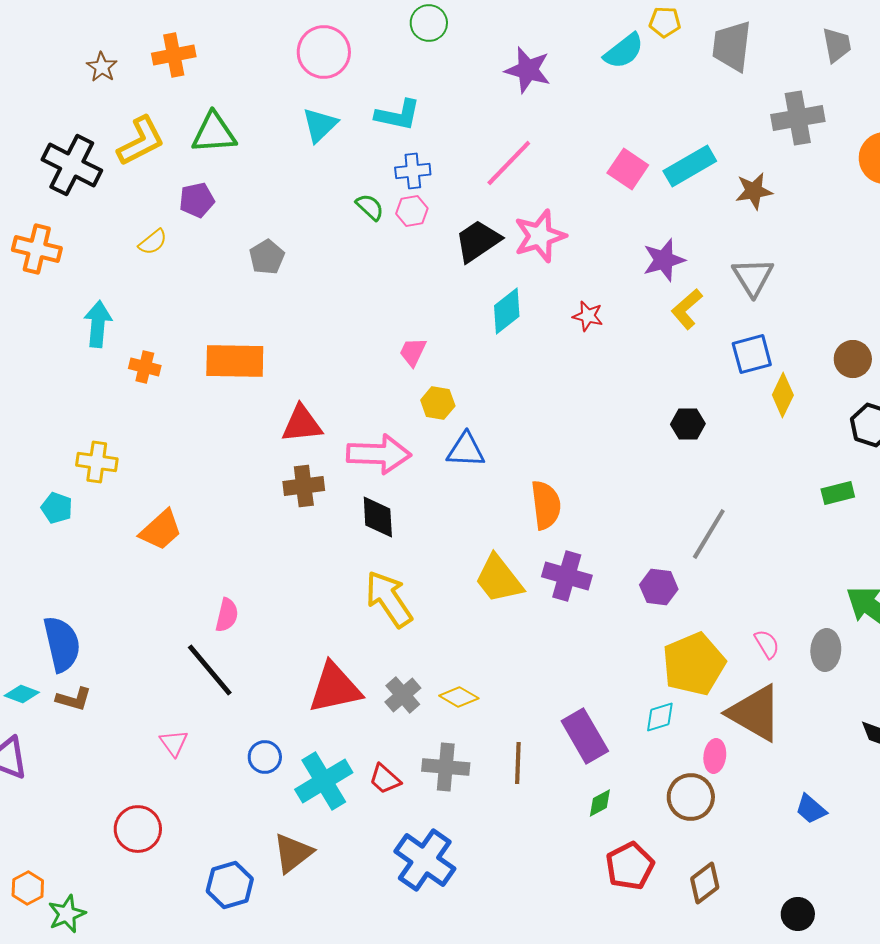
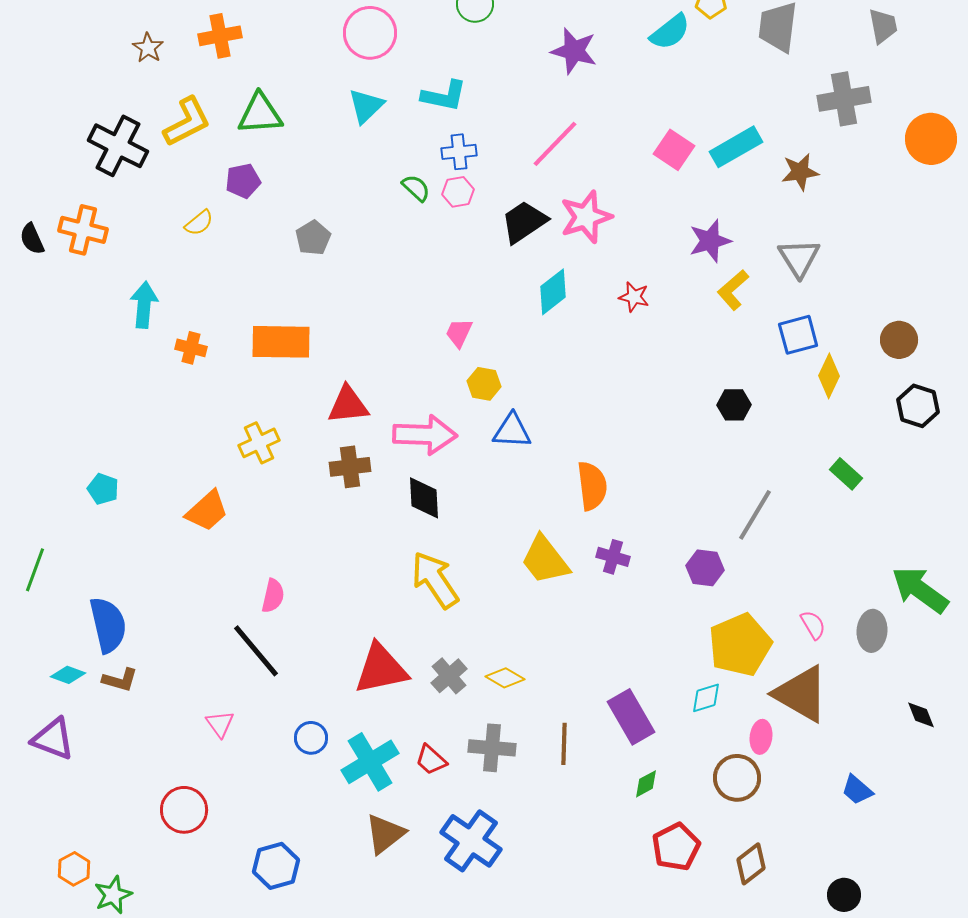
yellow cross: (97, 462) -> (259, 443), moved, turned -33
green rectangle: (838, 493) -> (846, 474), moved, turned 56
purple cross: (567, 576) -> (613, 557), size x0.7
brown triangle: (293, 853) -> (385, 834), moved

